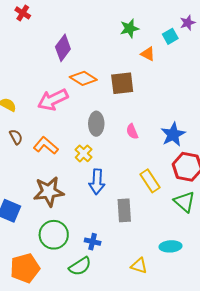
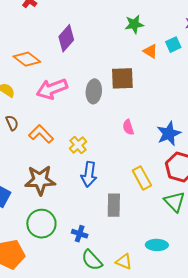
cyan square: (170, 36) -> (173, 45), moved
orange diamond: (83, 78) -> (27, 59), moved
gray ellipse: (96, 124) -> (94, 91), moved
green semicircle: (80, 266) -> (92, 260), moved, turned 75

